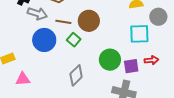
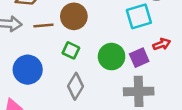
blue circle: (44, 40) -> (28, 70), moved
green square: (74, 40) -> (71, 50), moved

